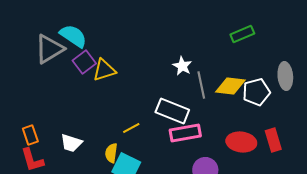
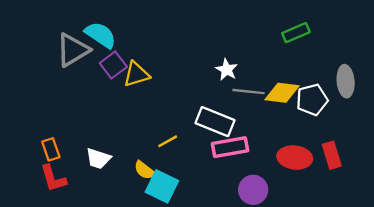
gray line: (201, 85) -> (249, 92), turned -72
yellow semicircle: (111, 153) -> (144, 170), turned -60

